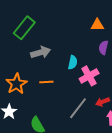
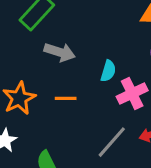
gray arrow: (41, 52) -> (60, 52), turned 30

